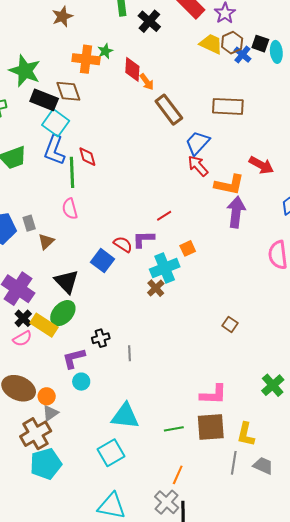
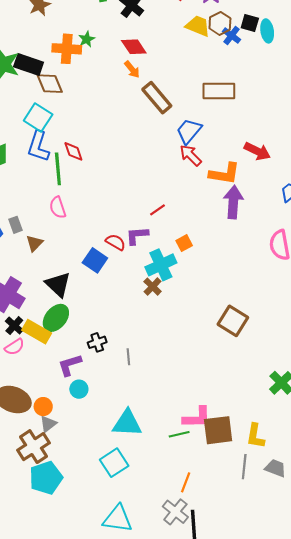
red diamond: (132, 69) -> (134, 47), moved, turned -35
black rectangle: (44, 100) -> (29, 64), moved
brown square: (230, 324) -> (233, 321), size x1.8
pink L-shape: (213, 395) -> (197, 418), moved

